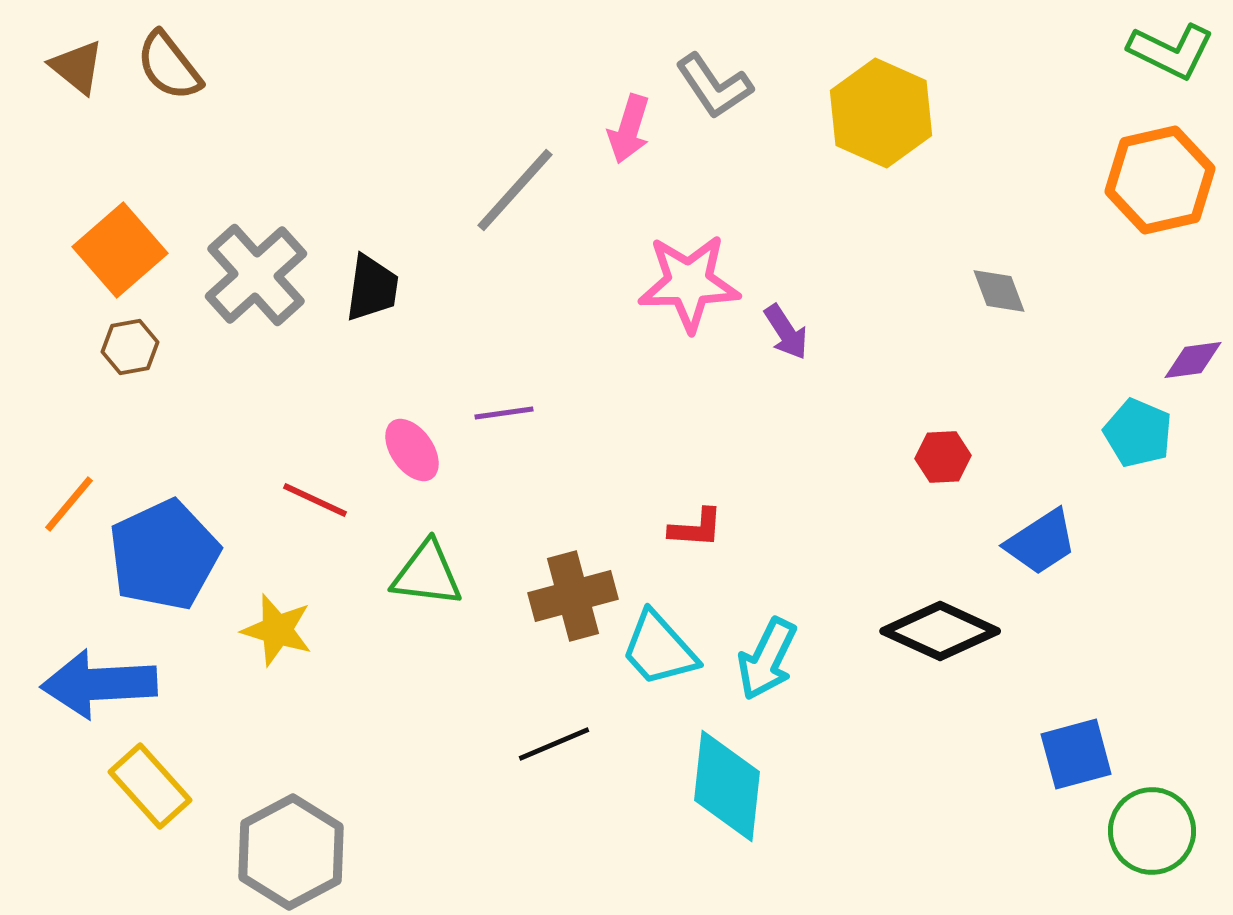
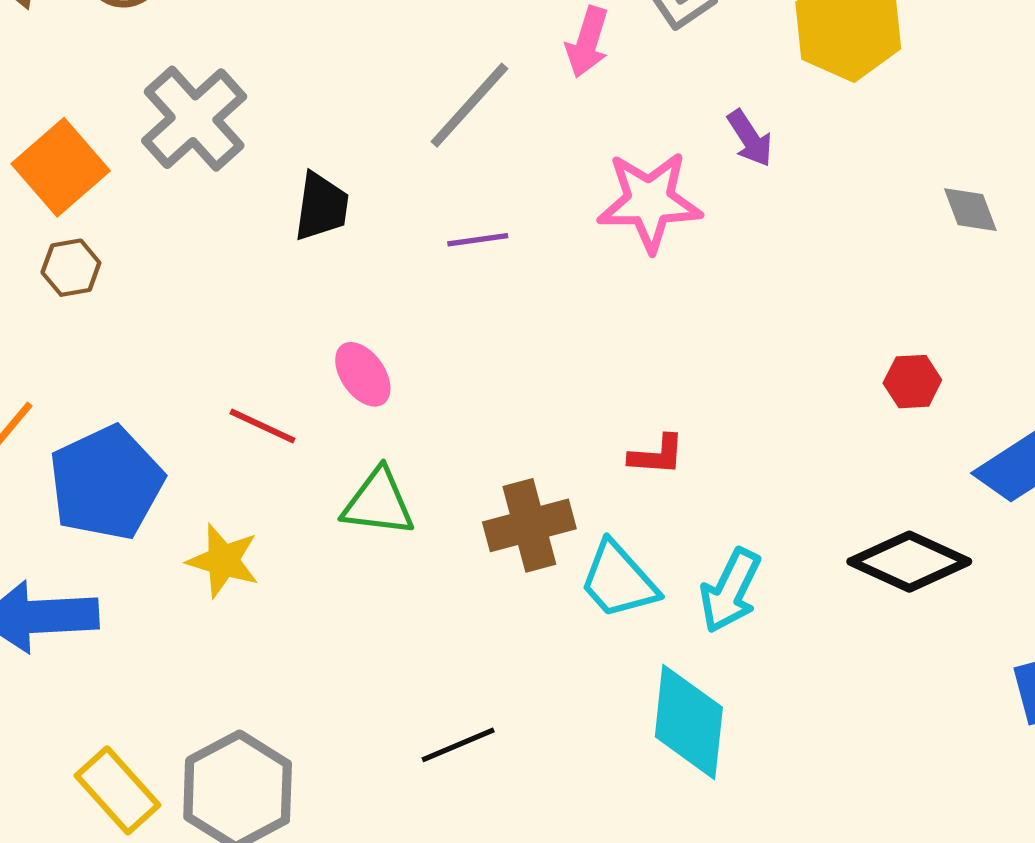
gray cross: (256, 275) -> (194, 119), moved
purple arrow: (786, 332) -> (750, 138), moved
purple line: (504, 413) -> (478, 240), moved
black line: (554, 744) -> (458, 745), moved
yellow rectangle: (150, 786) -> (118, 790), moved

